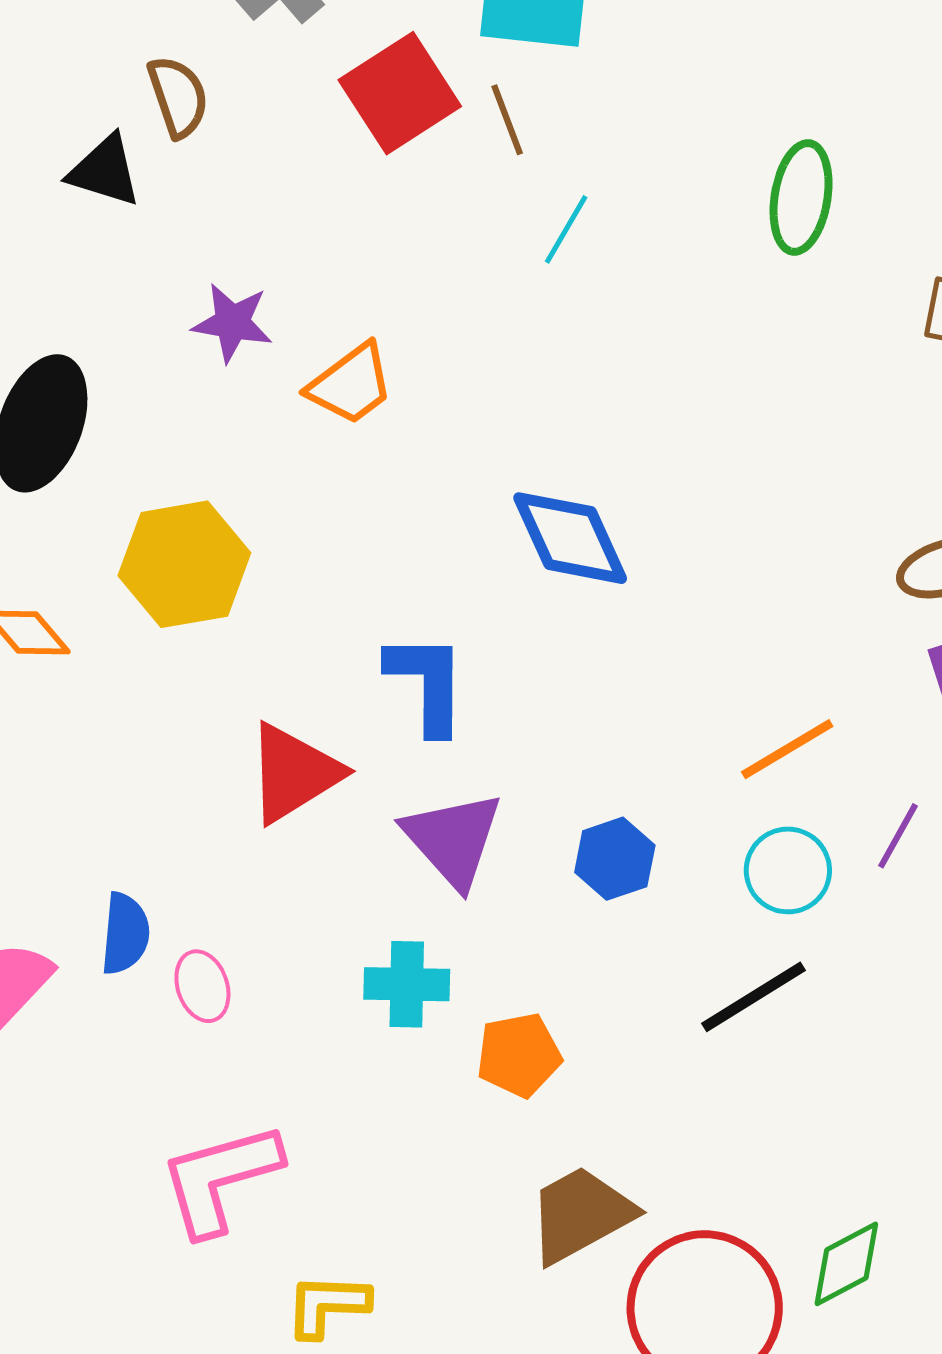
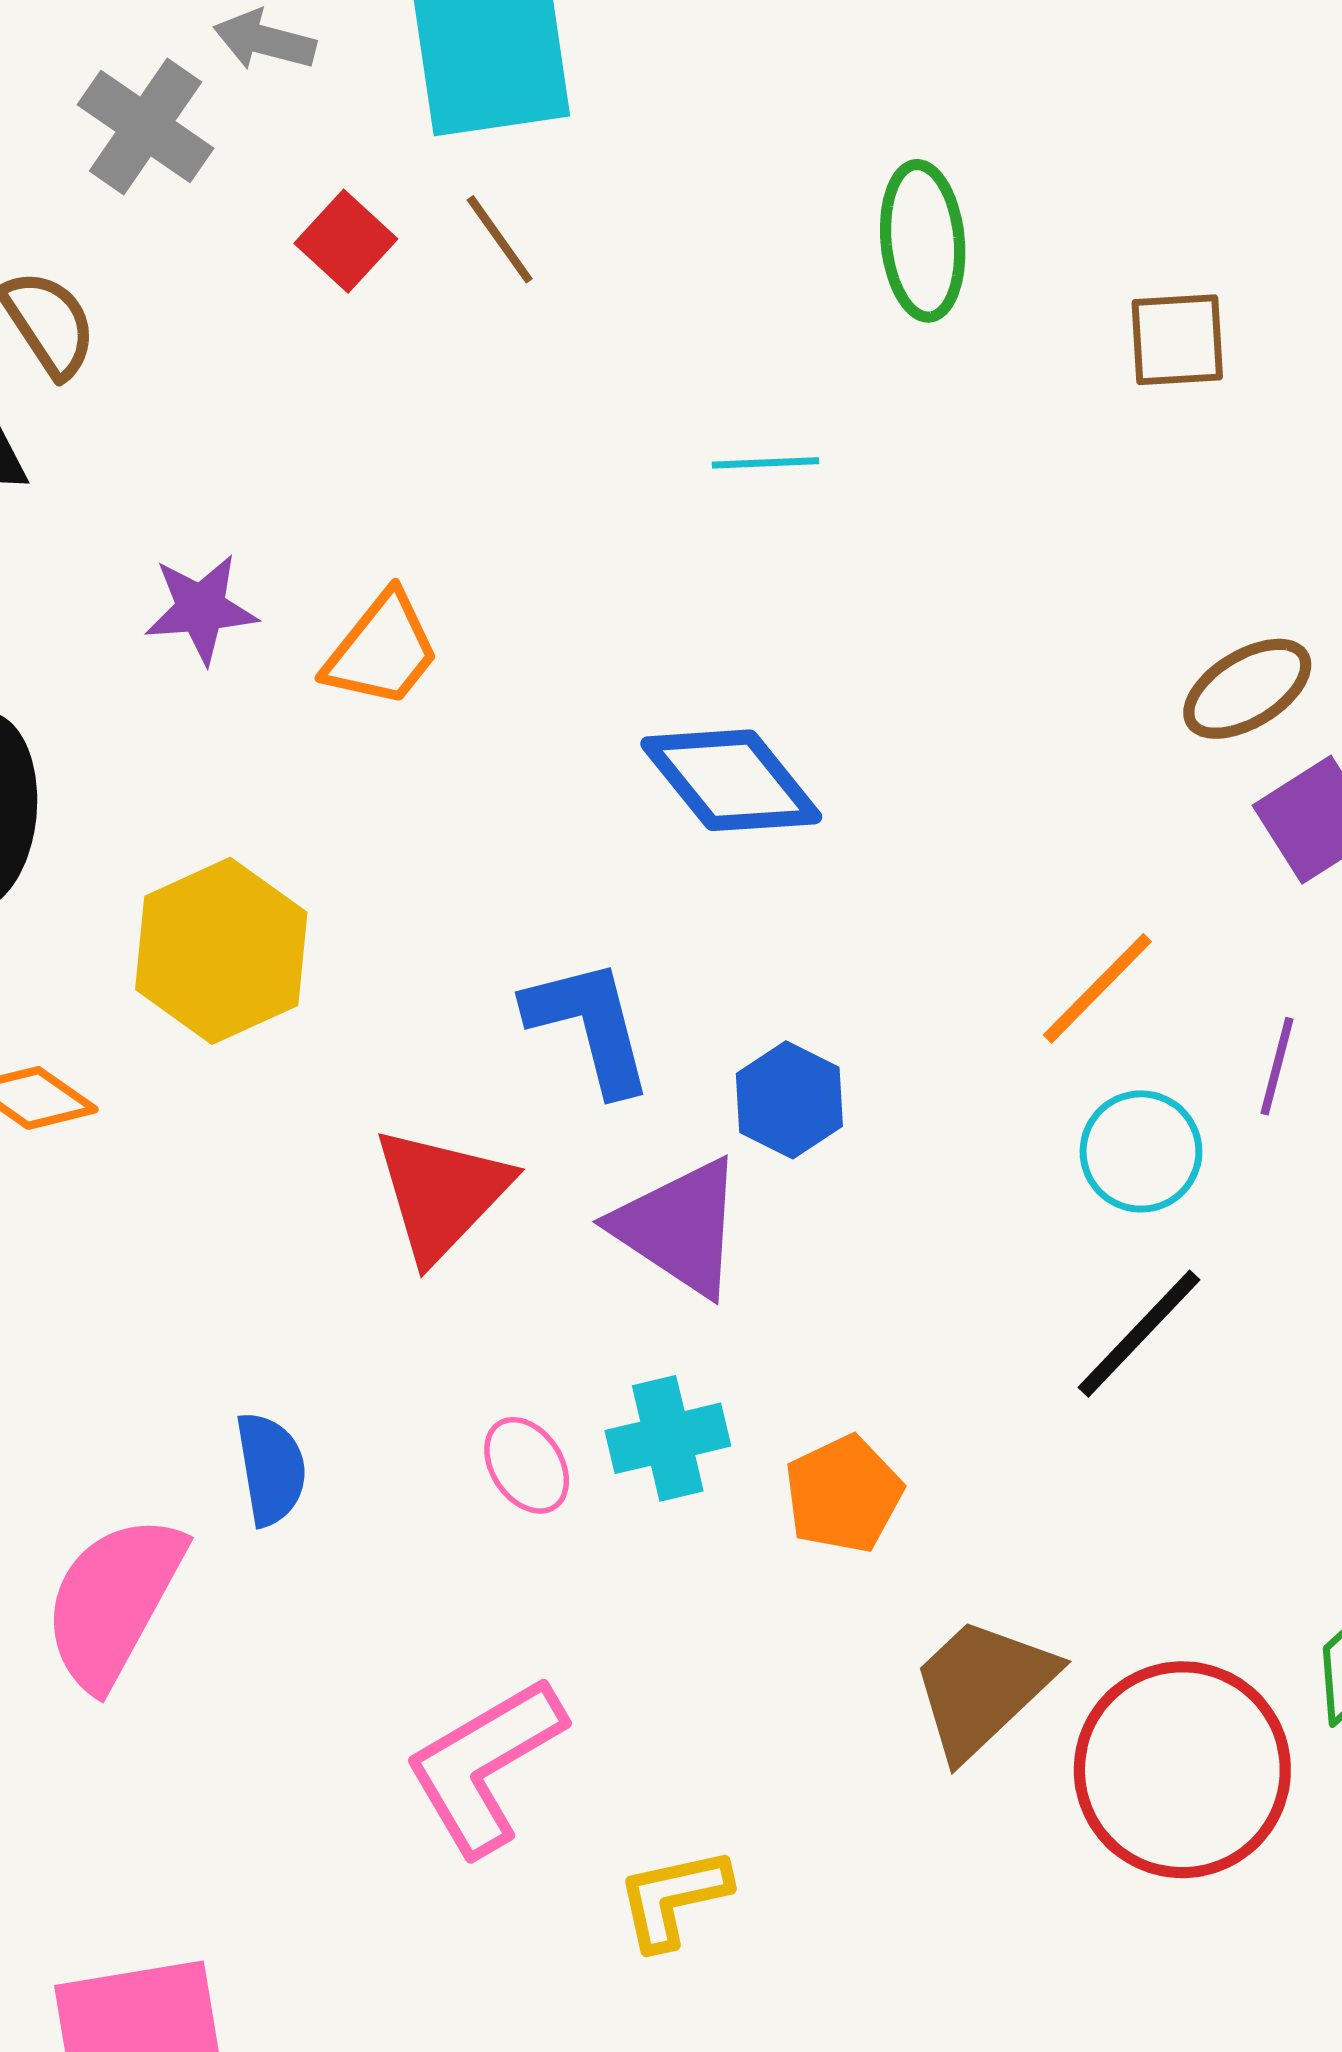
red square: (400, 93) -> (346, 241), size x0.6
cyan line: (566, 229) -> (766, 463), moved, turned 72
blue hexagon: (615, 859) -> (789, 1100), moved
pink ellipse: (202, 986) -> (527, 1465), moved

